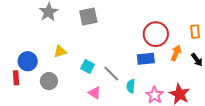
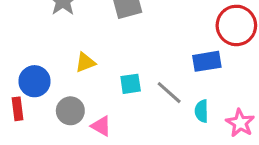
blue rectangle: (146, 59) -> (207, 61), moved
cyan square: (88, 67) -> (131, 84), turned -32
pink triangle: (95, 93) -> (101, 126), moved

